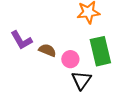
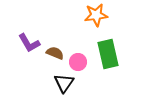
black triangle: (81, 80) -> (64, 83), moved

